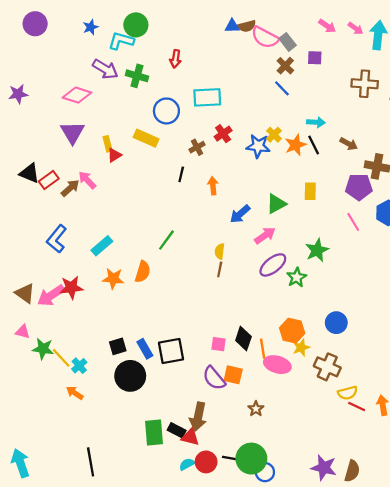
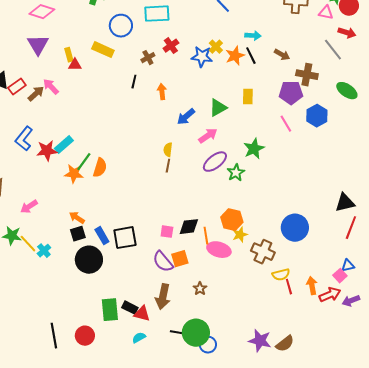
red triangle: (114, 155) -> (75, 65), turned 32
green line: (166, 240) -> (84, 162), moved
red star: (71, 288) -> (47, 151), moved
pink arrow: (51, 296) -> (29, 207), moved, size x0.7
blue circle: (336, 323) -> (295, 228), moved, size x1.4
black diamond: (243, 339) -> (189, 227), turned 65
orange square: (233, 375) -> (180, 259), turned -30
orange arrow: (75, 393) -> (77, 218), moved
red line: (357, 406) -> (289, 287), turned 49
brown arrow: (198, 417) -> (163, 297), moved
red circle: (206, 462) -> (85, 336), moved
brown semicircle: (352, 471) -> (285, 344), turned 36

